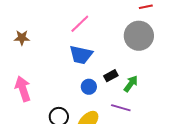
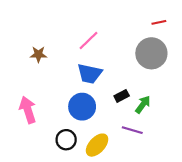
brown star: (22, 38) -> (38, 54), moved
blue circle: (89, 87) -> (82, 107), moved, size x1.6

